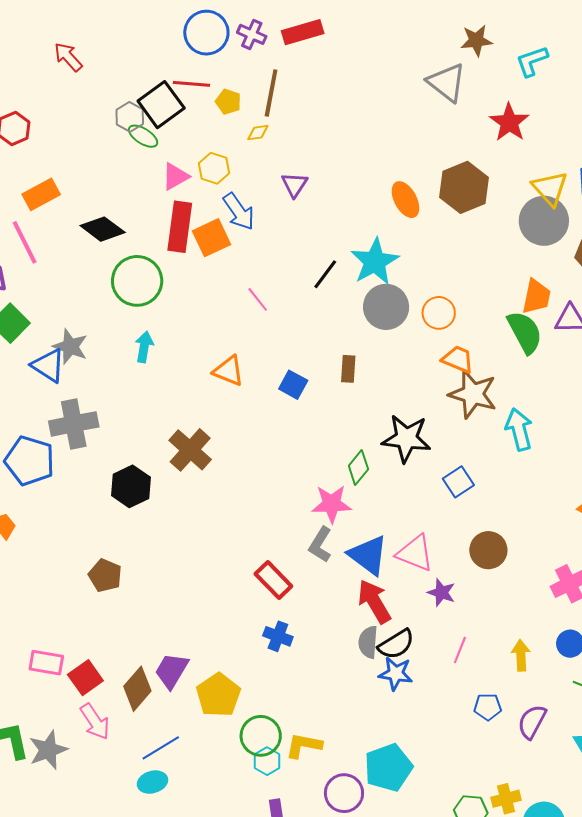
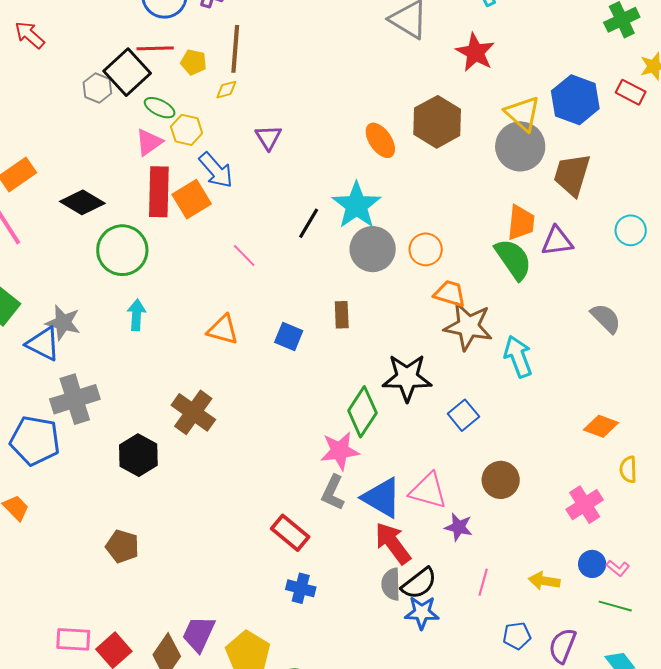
green ellipse: (143, 136) -> (160, 108), moved
green diamond: (358, 468) -> (362, 412), size x1.4
yellow arrow: (521, 655) -> (544, 581), turned -72

